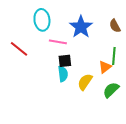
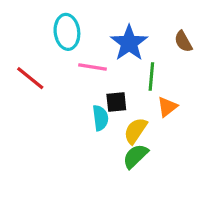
green line: (114, 56) -> (151, 76), moved
black square: (65, 61) -> (116, 102), moved
green semicircle: (111, 90) -> (135, 156), moved

